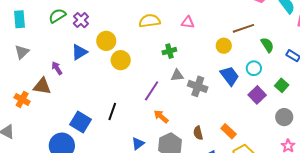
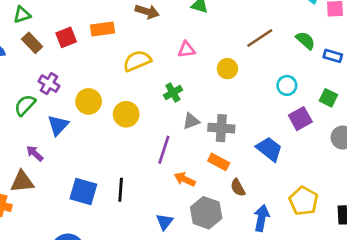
green semicircle: (57, 16) -> (25, 105), moved
green semicircle: (267, 45) -> (306, 40), moved
yellow circle: (224, 46) -> (227, 69), moved
yellow circle: (121, 60) -> (126, 114), moved
blue trapezoid: (230, 76) -> (269, 149), moved
purple square: (257, 95) -> (300, 119), turned 30
blue square: (80, 122) -> (83, 192), moved
orange rectangle: (229, 131) -> (219, 162), moved

